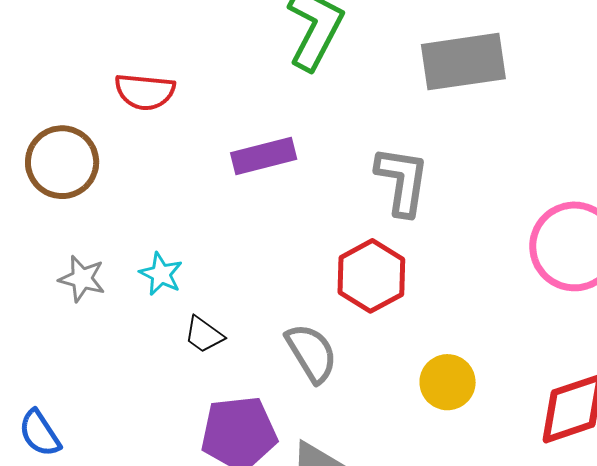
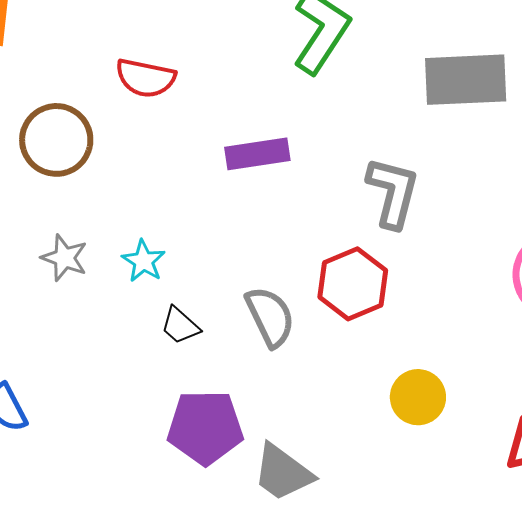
gray semicircle: (311, 353) -> (270, 317), moved

